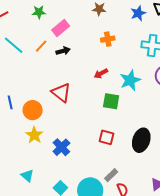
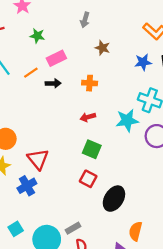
orange cross: (108, 39) -> (90, 83), moved
cyan star: (130, 80) -> (127, 120), moved
red triangle: (61, 93) -> (38, 159), moved
red square: (106, 137) -> (88, 179), moved

